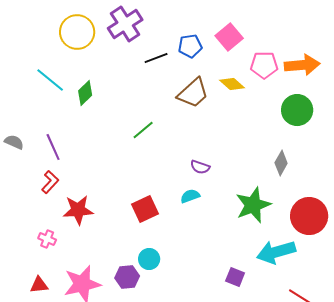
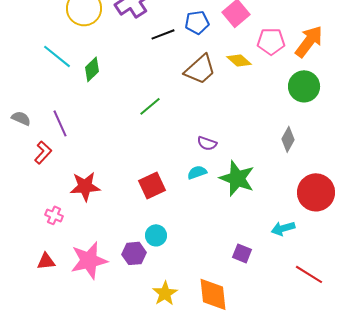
orange arrow: (302, 65) -> (309, 41), turned -48
red L-shape: (50, 182) -> (43, 152), moved
green star: (253, 205) -> (237, 178), moved, turned -30
cyan arrow: (276, 252) -> (283, 228), size x0.6

